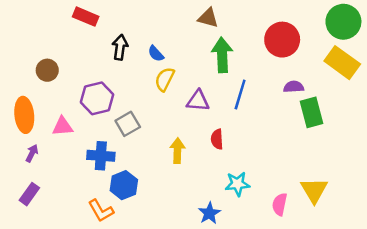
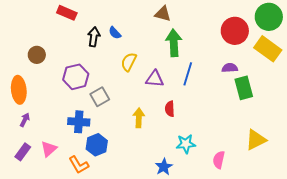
red circle: (282, 40) -> (235, 31), moved
blue semicircle: (156, 54) -> (115, 33), moved
pink triangle: (63, 126) -> (49, 149), moved, turned -36
yellow triangle: (314, 190) -> (256, 140), moved, turned 35

